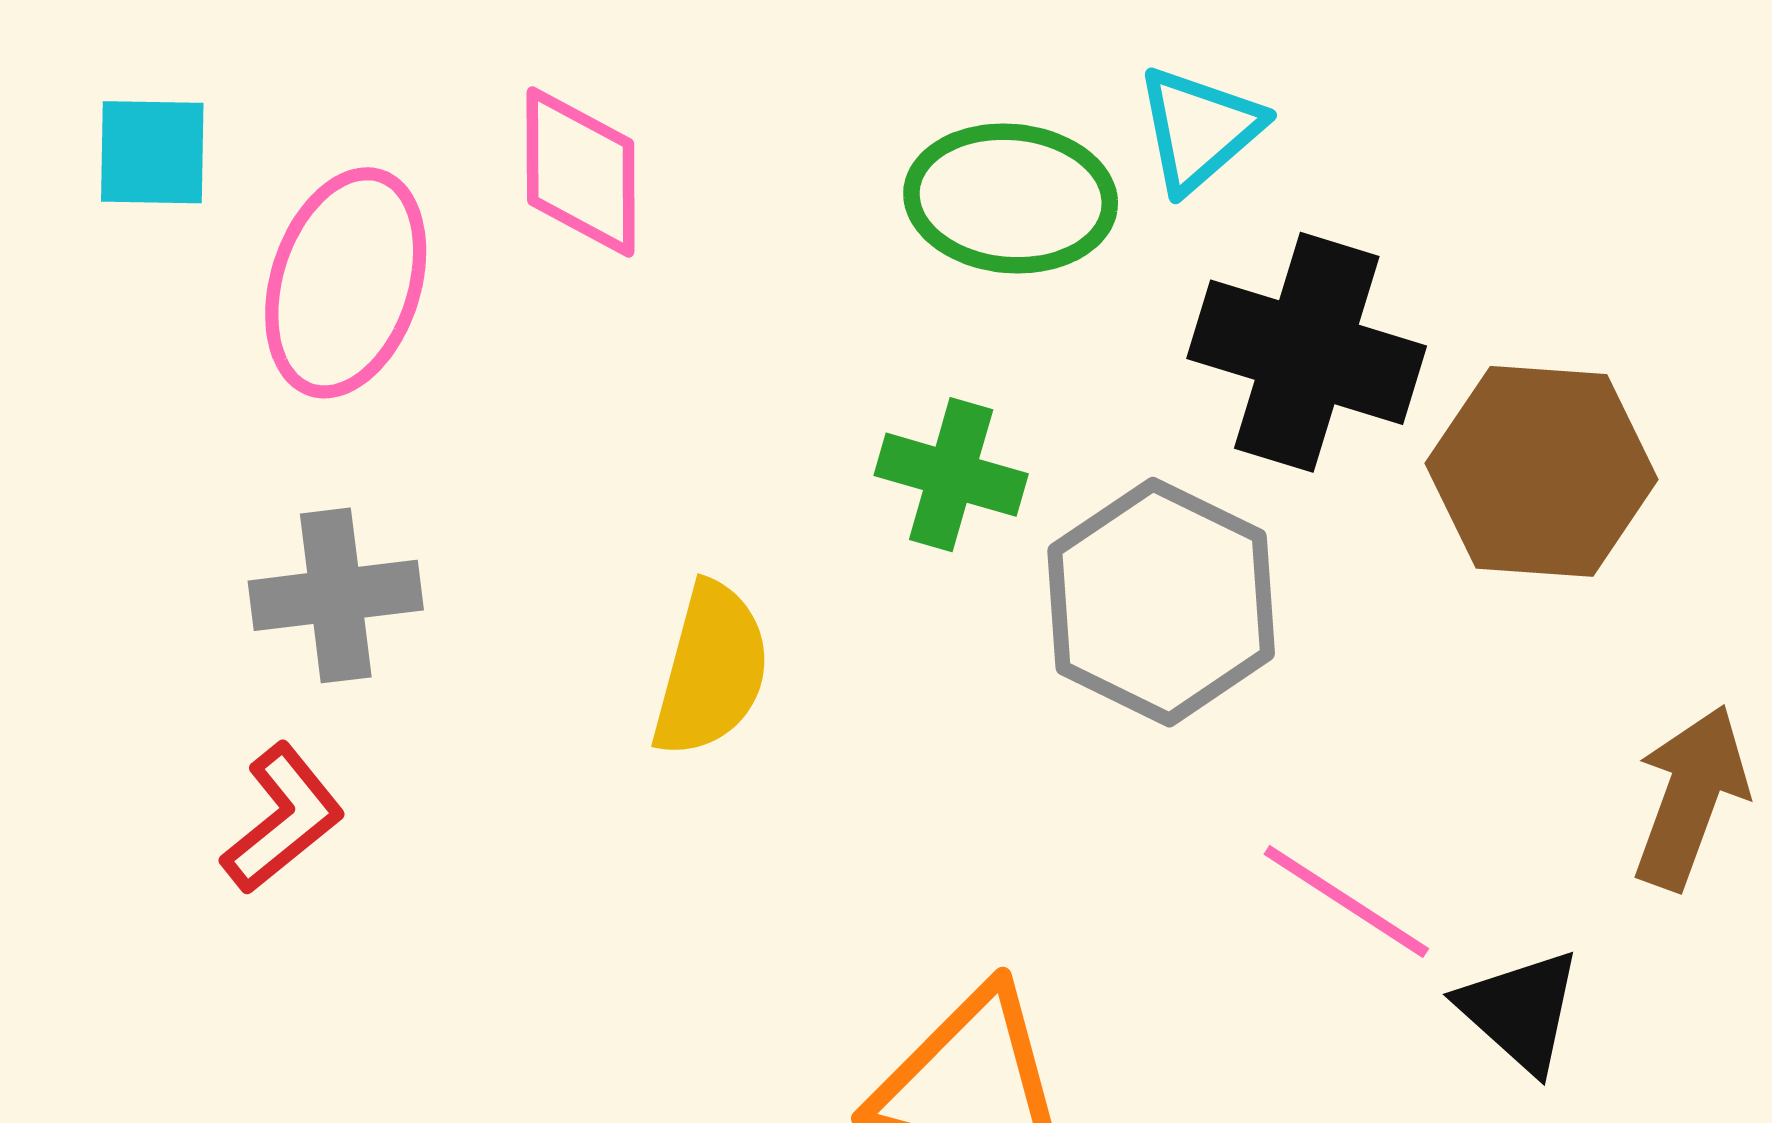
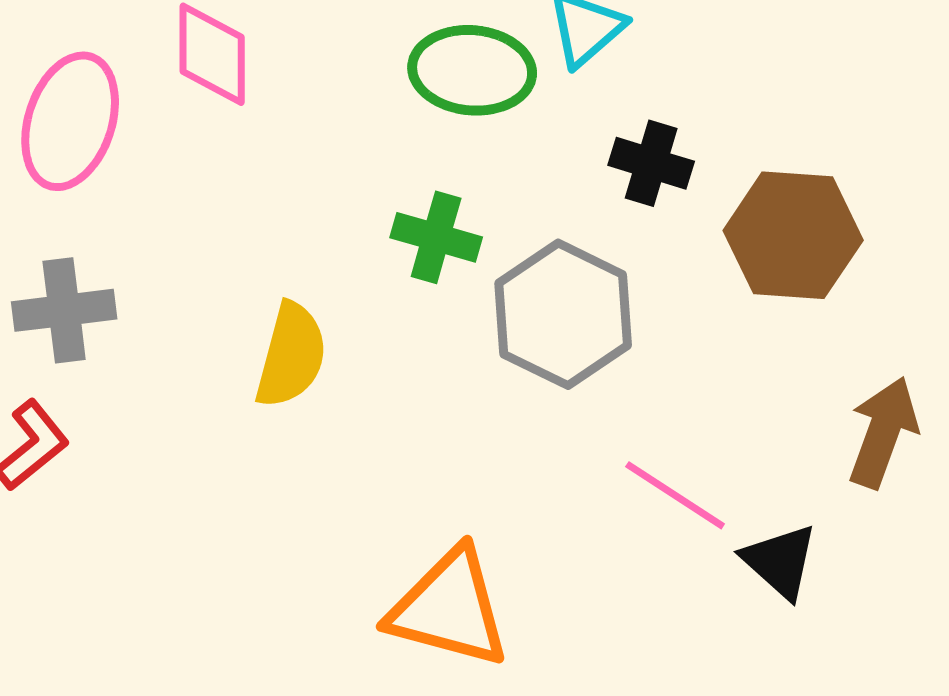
black cross: (1307, 352) -> (651, 163), size x0.6

